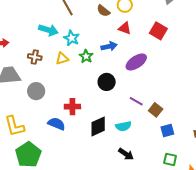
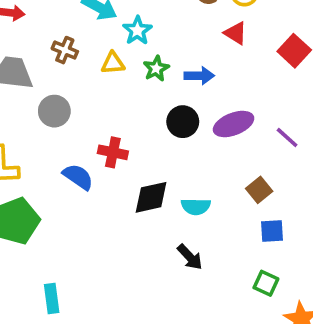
blue arrow: (109, 46) -> (199, 76), moved
purple ellipse: (136, 62) -> (234, 124), moved
purple line: (136, 101) -> (287, 137), moved

